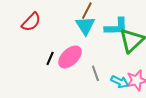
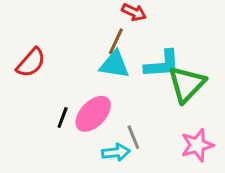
cyan triangle: (85, 26) -> (114, 65), turned -45
cyan arrow: (120, 82) -> (116, 152), moved, turned -30

